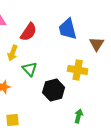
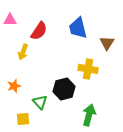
green triangle: (30, 69) -> (40, 102), moved
green arrow: (79, 116) -> (89, 115), size x1.5

